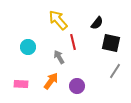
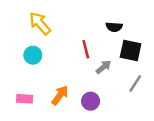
yellow arrow: (58, 20) -> (40, 23), moved
black semicircle: (97, 23) -> (114, 27), turned 56
gray arrow: (59, 57) -> (104, 67), moved, turned 80

